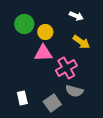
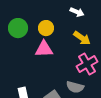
green circle: (24, 24) -> (18, 28), moved
pink cross: (66, 68) -> (87, 64), moved

